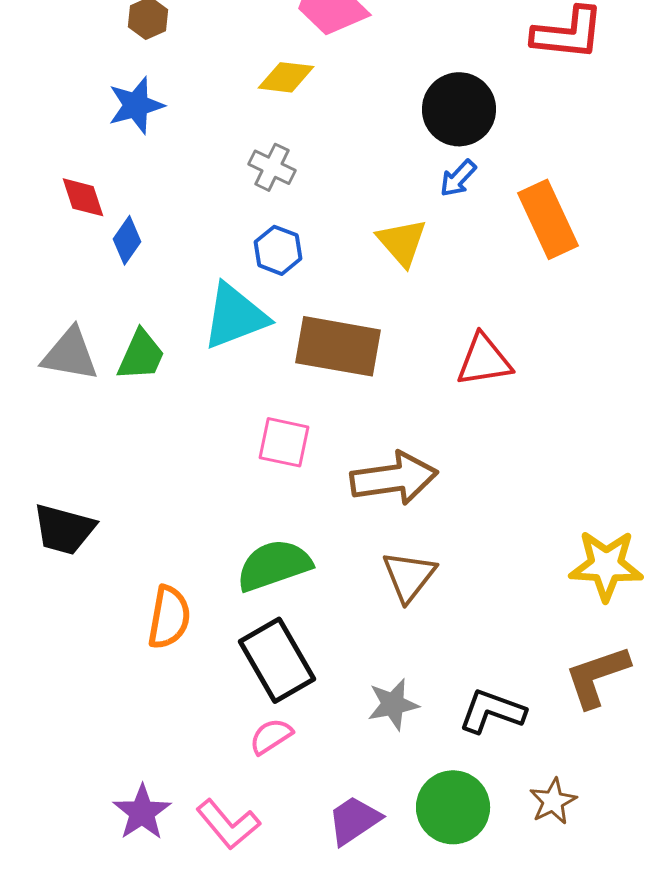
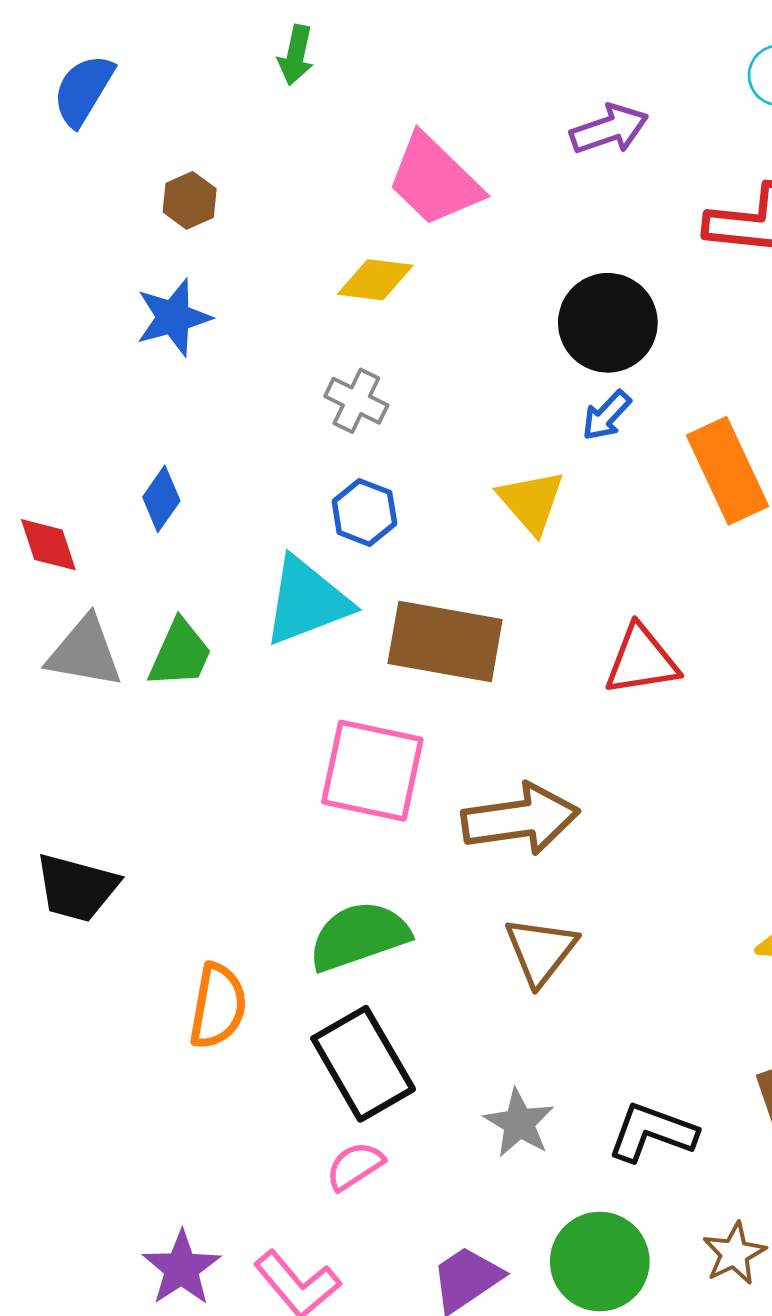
red diamond: (83, 197) -> (48, 545), moved
pink square: (284, 442) -> (372, 771), size x1.5
gray star: (393, 704) -> (519, 1123), turned -30

